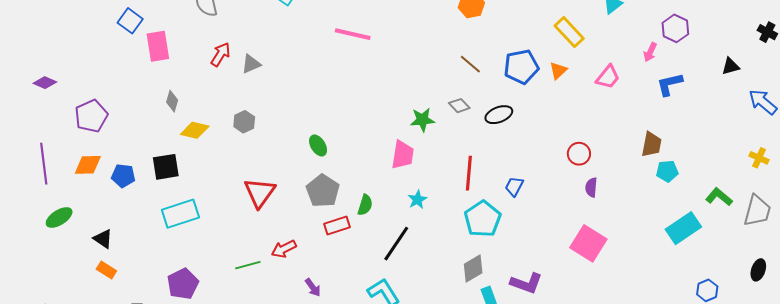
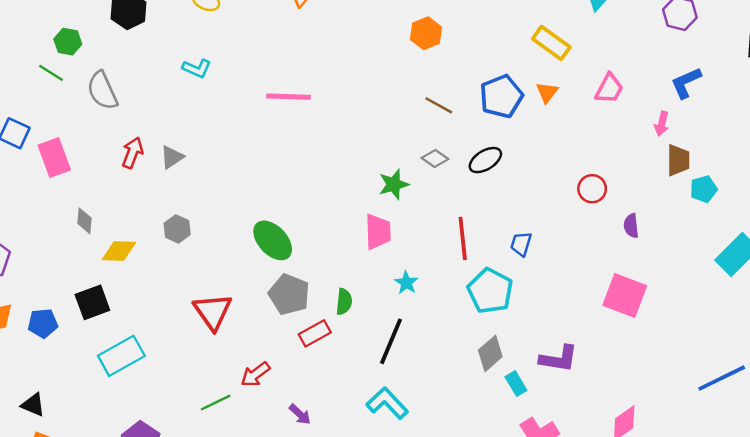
pink arrow: (650, 52) -> (662, 124), moved
green ellipse: (318, 146) -> (273, 240), size x1.6
purple semicircle: (591, 187) -> (631, 226), moved

